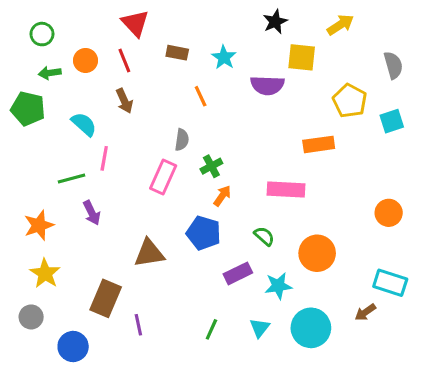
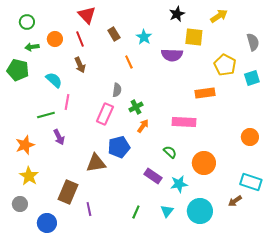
brown rectangle: (177, 53) -> (114, 34), turned 48
blue pentagon: (204, 233) -> (119, 147), moved, turned -30
purple rectangle: (238, 273) -> (153, 176), turned 60

